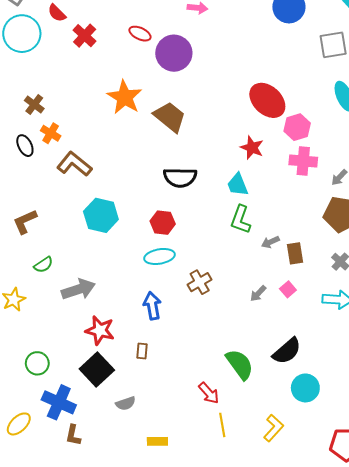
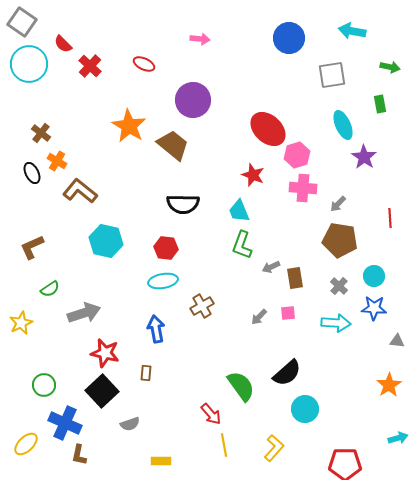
purple circle: (174, 53) -> (193, 100), moved
pink square: (288, 289) -> (288, 313), turned 35

